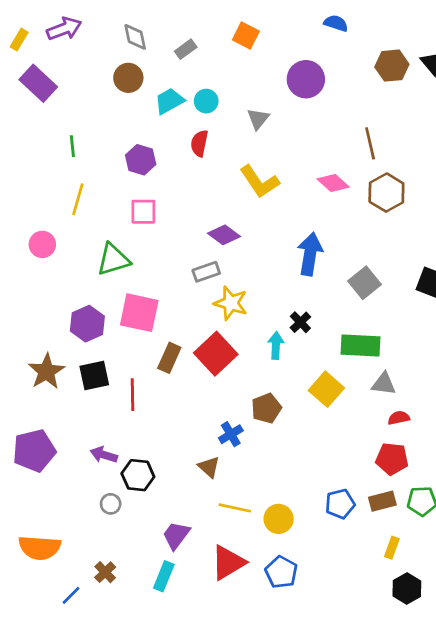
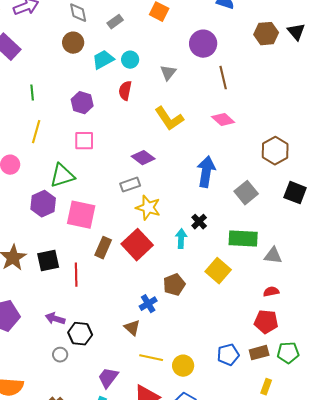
brown line: (370, 143) -> (223, 78), moved
brown hexagon: (386, 193) -> (275, 151), moved
purple hexagon: (87, 324) -> (43, 204), moved
gray triangle: (384, 384) -> (273, 256), moved

